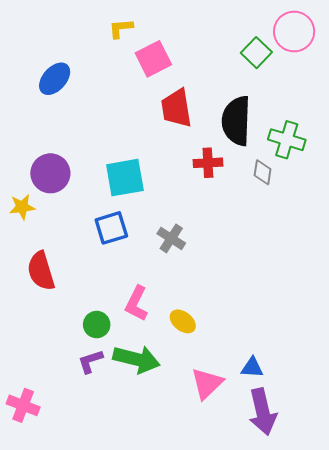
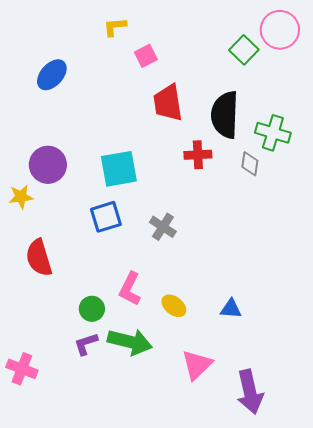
pink square: (153, 59) -> (146, 56), size x0.7
blue triangle: (252, 368) -> (231, 309), moved
pink cross: (23, 405) -> (22, 369), moved

